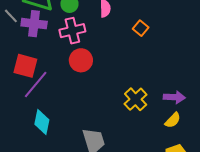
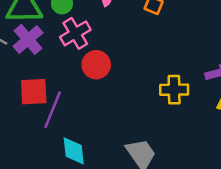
purple cross: (34, 24) -> (28, 39), turned -30
yellow cross: (136, 99) -> (174, 90), turned -30

